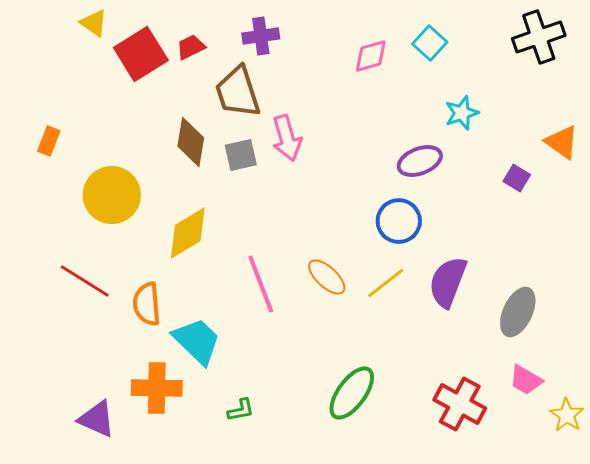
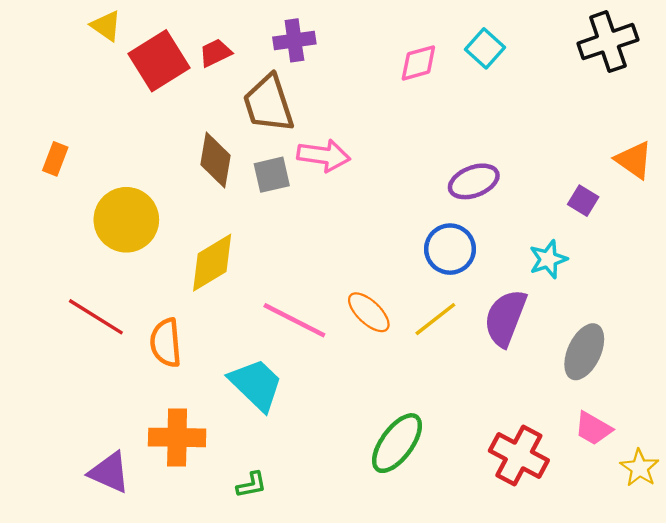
cyan star: (462, 113) -> (548, 259), moved
pink arrow: (287, 138) -> (324, 155), turned -66
pink line: (261, 284) -> (294, 320), turned -42
cyan trapezoid: (197, 341) -> (256, 384), moved
green L-shape: (241, 410) -> (252, 485), moved

